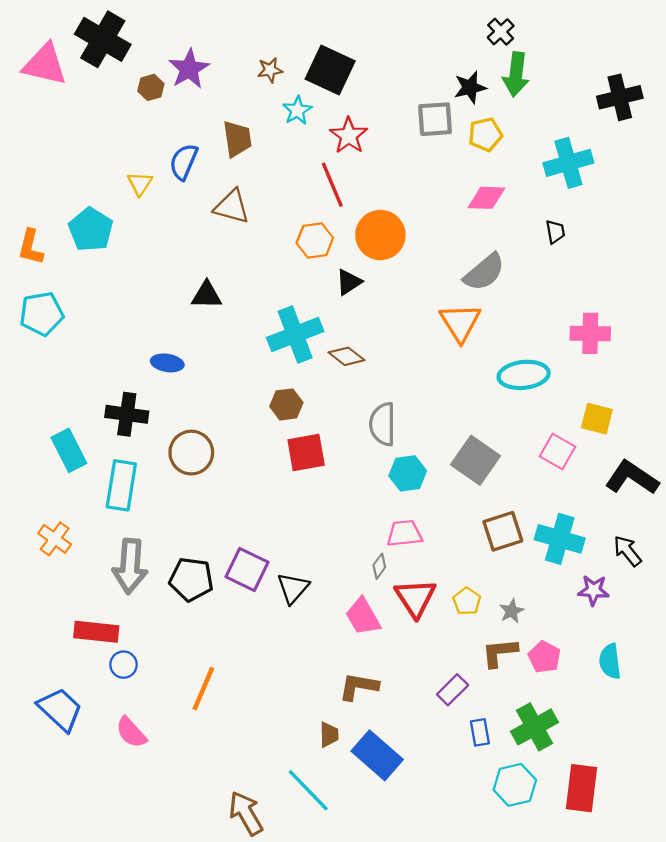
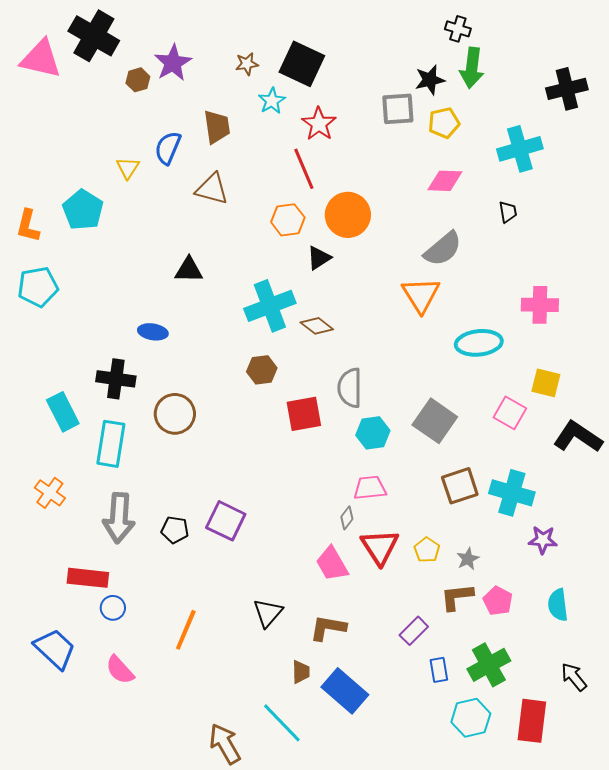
black cross: (501, 32) -> (458, 29), turned -30
red square: (306, 453) -> (304, 414), moved
black arrow: (627, 551) -> (574, 677), moved
black pentagon: (191, 579) -> (175, 530), size x0.7
black triangle: (293, 588) -> (268, 613), moved

